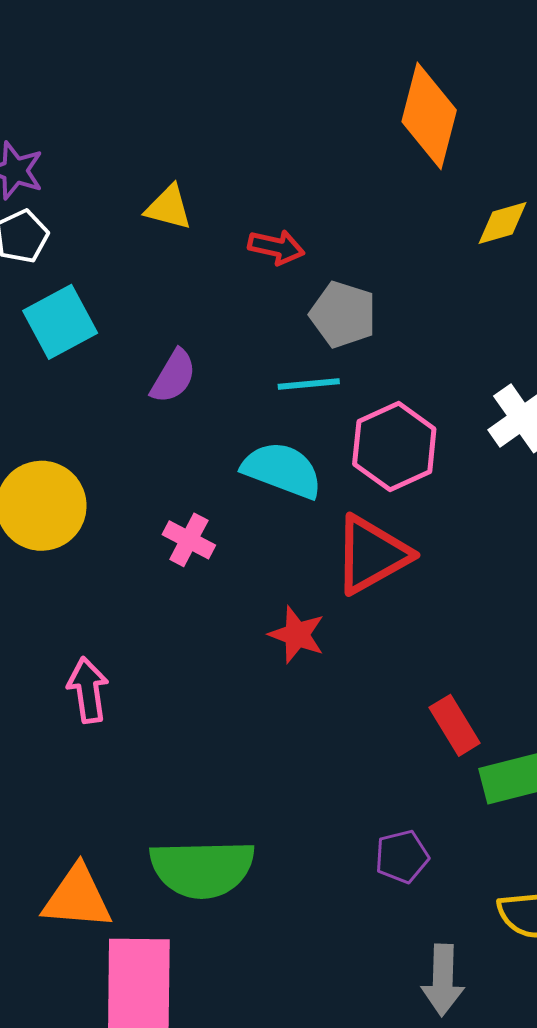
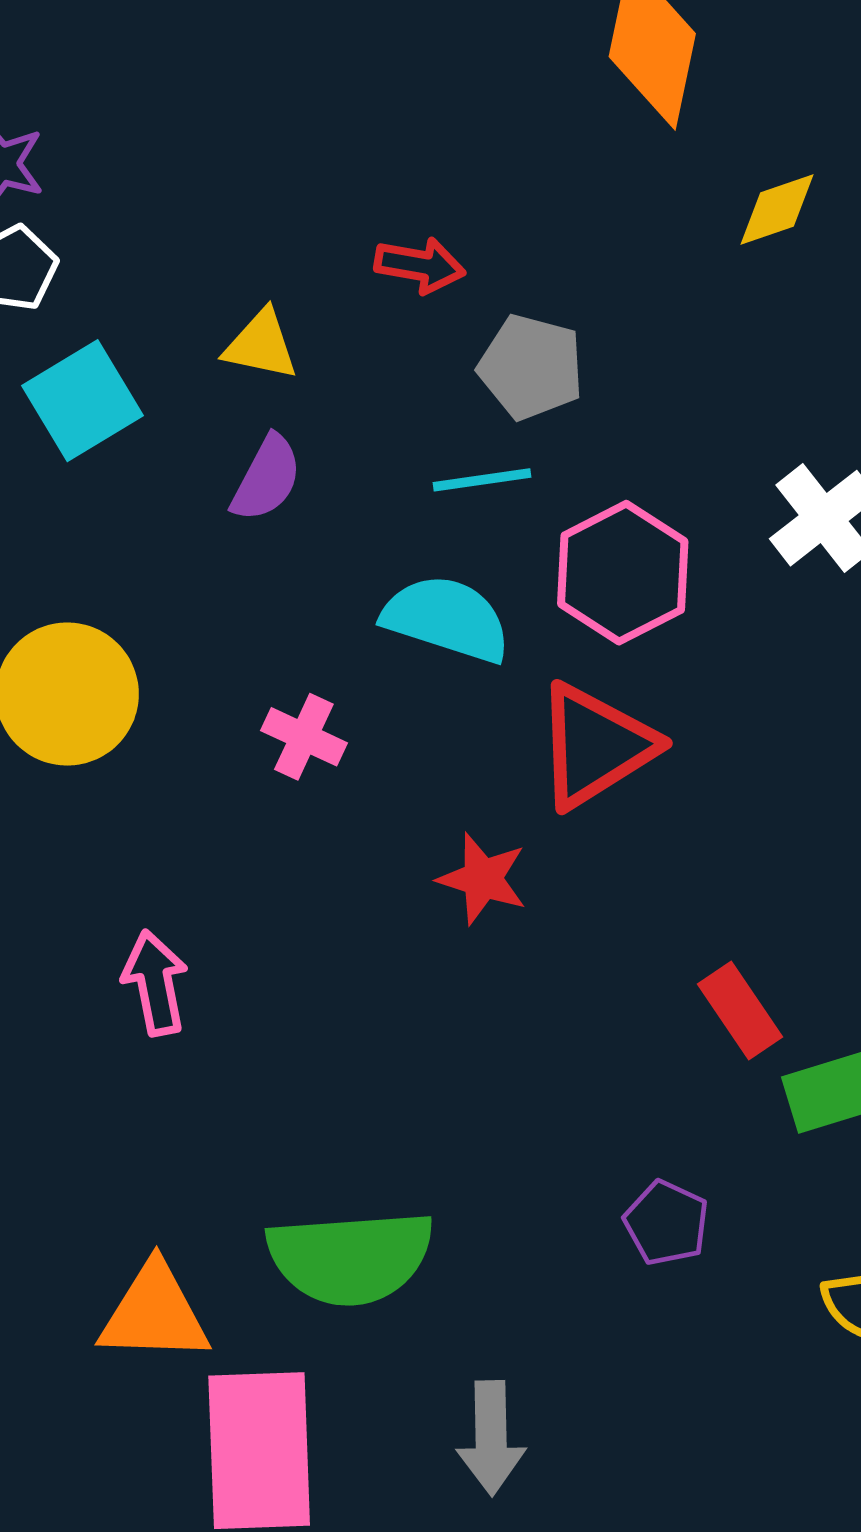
yellow triangle: (169, 207) -> (261, 345), moved
purple pentagon: (402, 857) -> (666, 1223), turned -30
gray arrow: (443, 980) -> (491, 1438), moved

